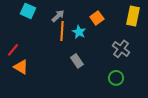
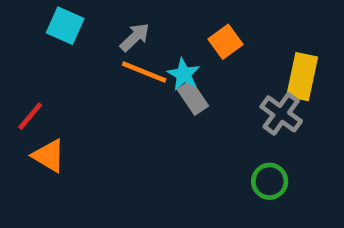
yellow rectangle: (133, 16) -> (302, 77), moved
orange line: (62, 31) -> (144, 72), turned -72
gray rectangle: (77, 61) -> (193, 98), moved

